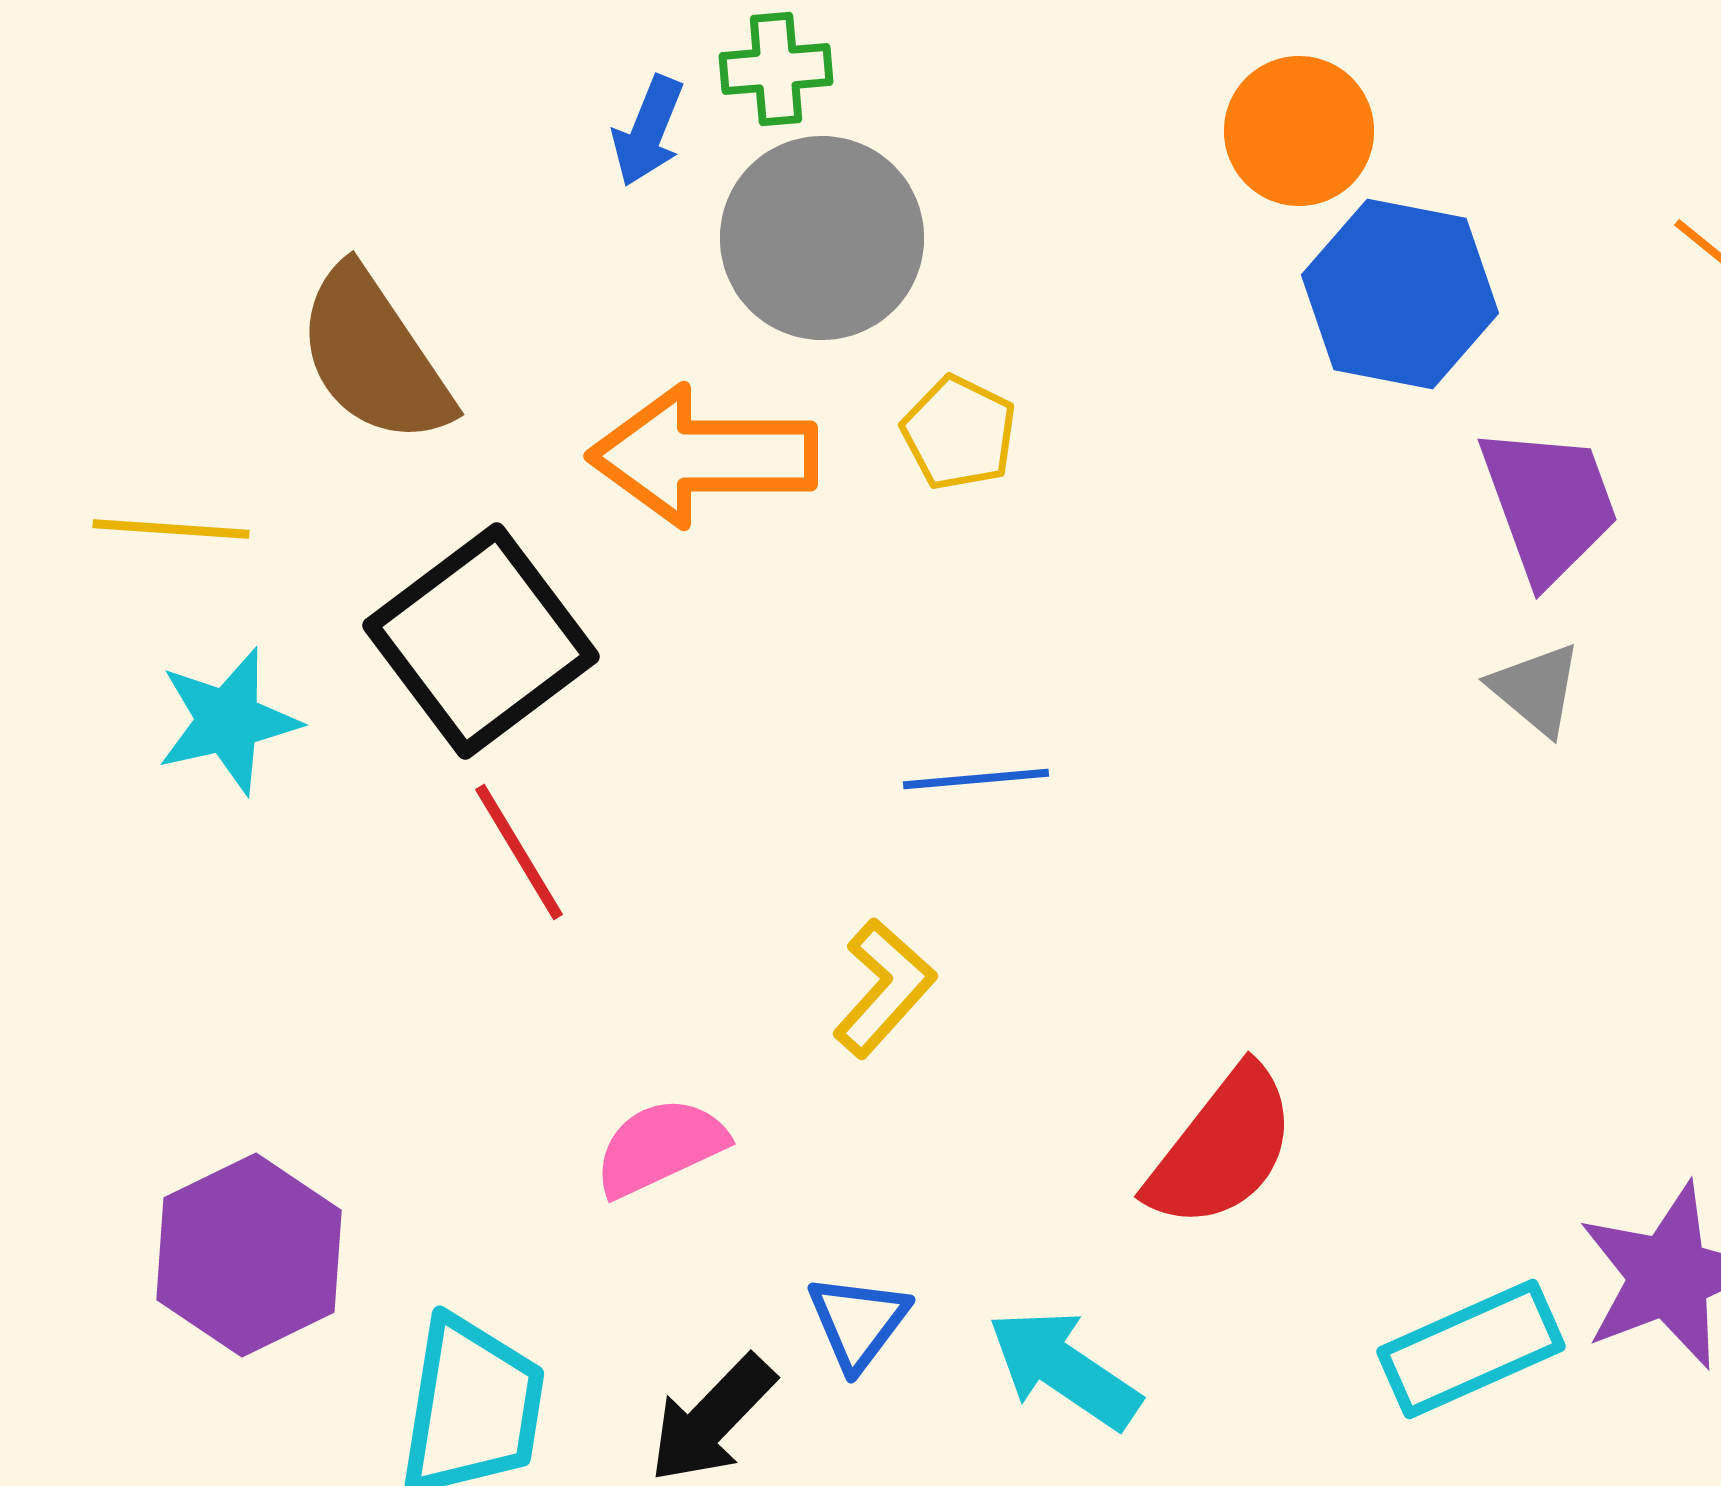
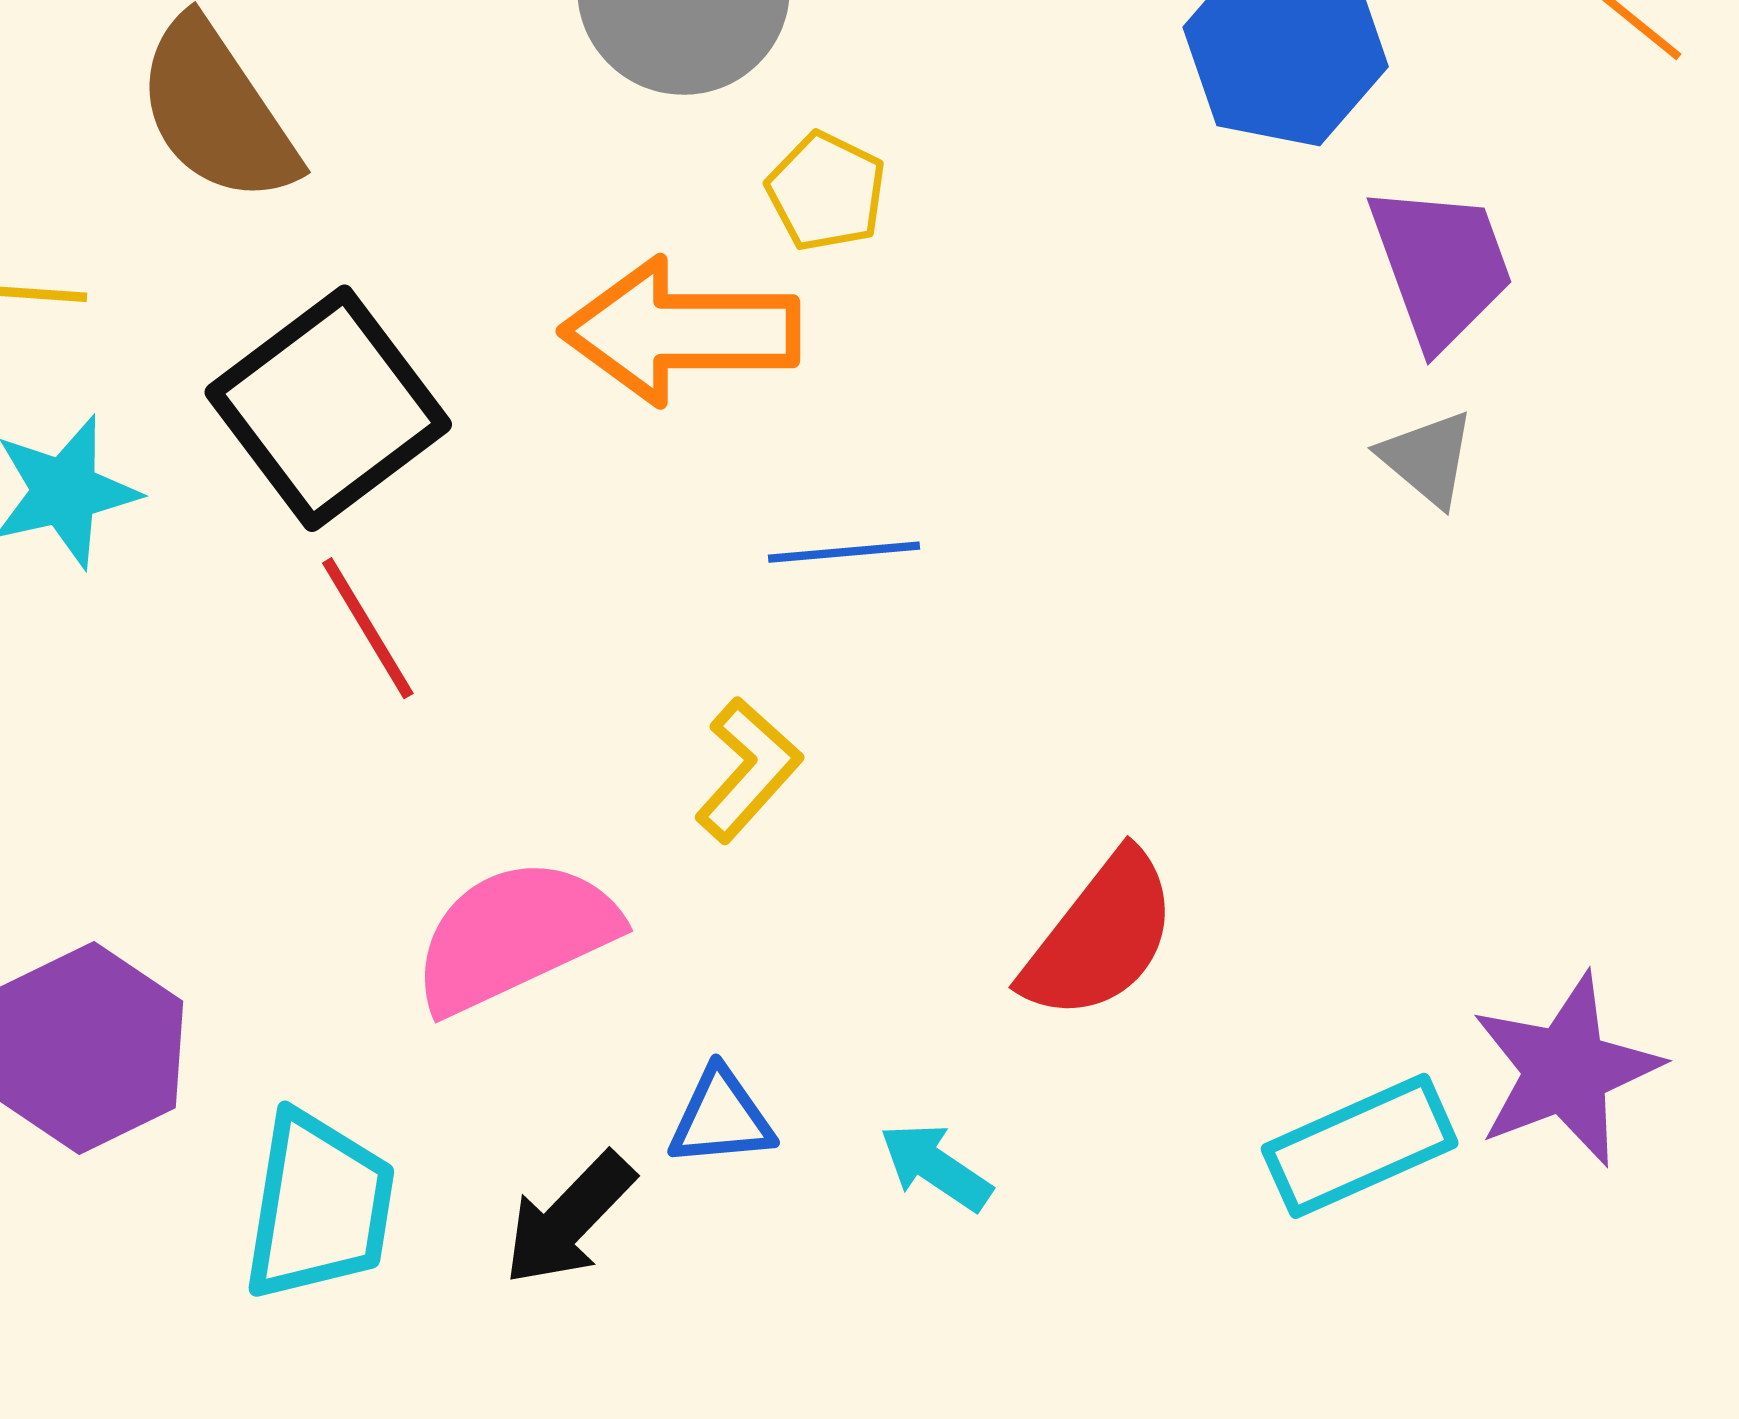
orange arrow: (703, 456) -> (680, 331), moved
pink semicircle: (660, 1147) -> (515, 935), size x1.5
blue triangle: (858, 1322) -> (721, 1118), turned 48
cyan arrow: (1064, 1369) -> (936, 1167), size x0.7

